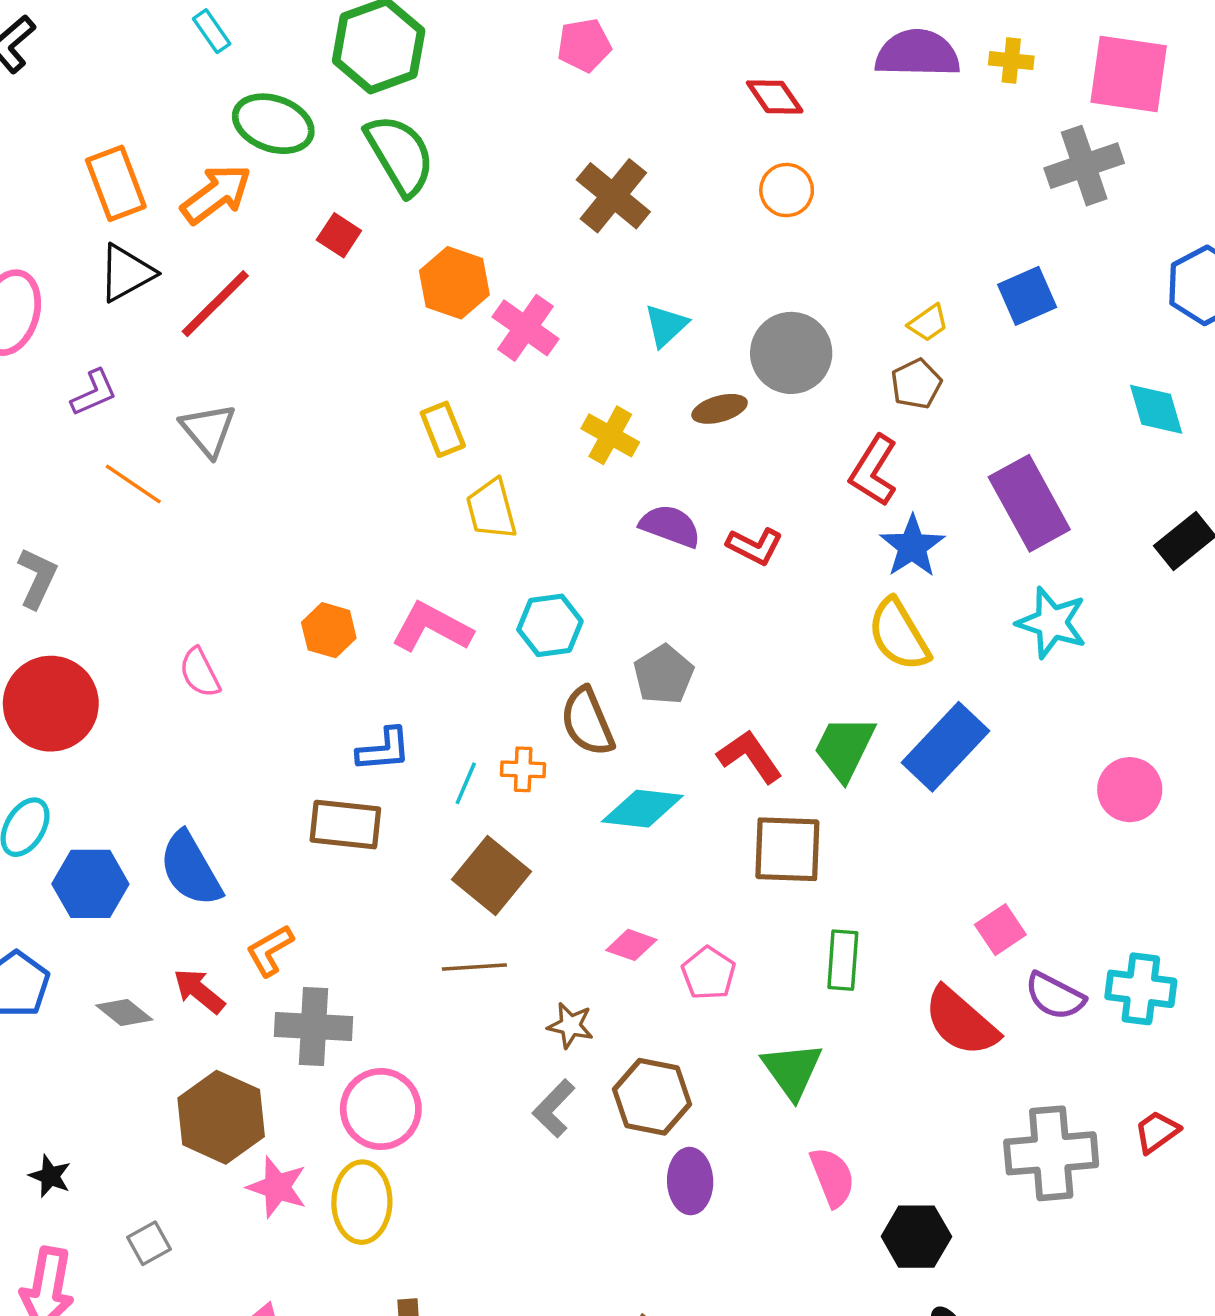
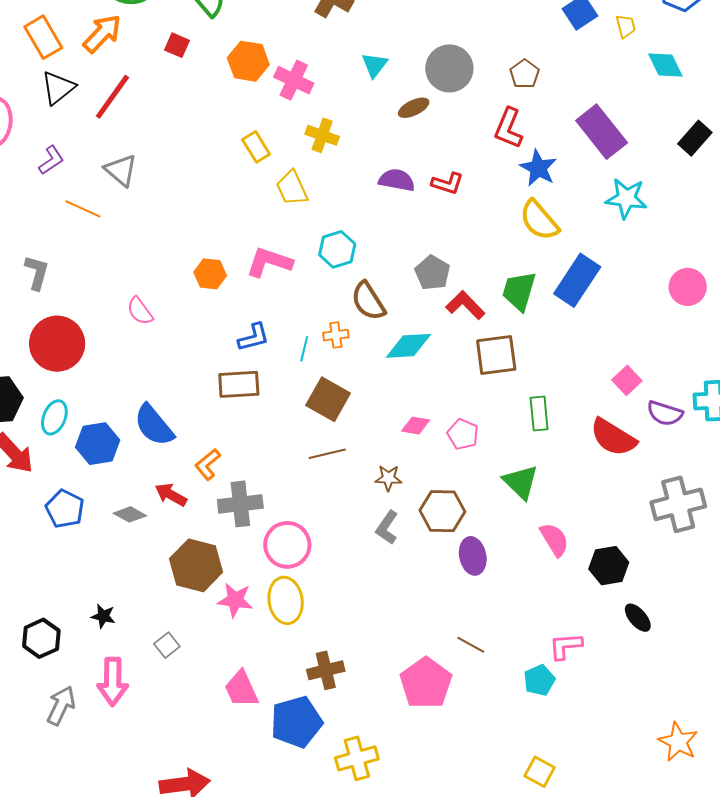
yellow trapezoid: (928, 323) -> (626, 26), moved, turned -60
yellow cross: (610, 435) -> (322, 135), moved
gray pentagon: (664, 675) -> (432, 273), moved

